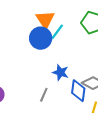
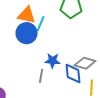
orange triangle: (45, 20) -> (27, 15), turned -30
gray line: (44, 95) -> (41, 76), moved

